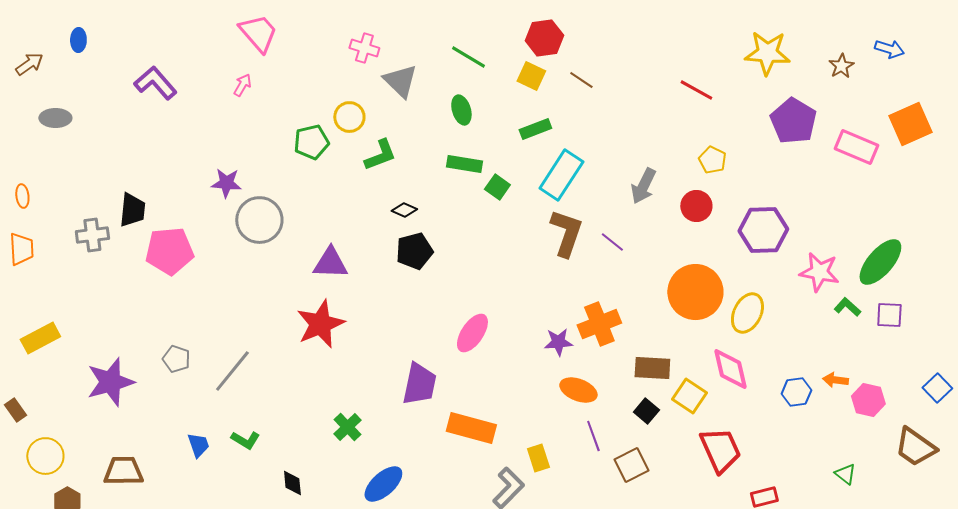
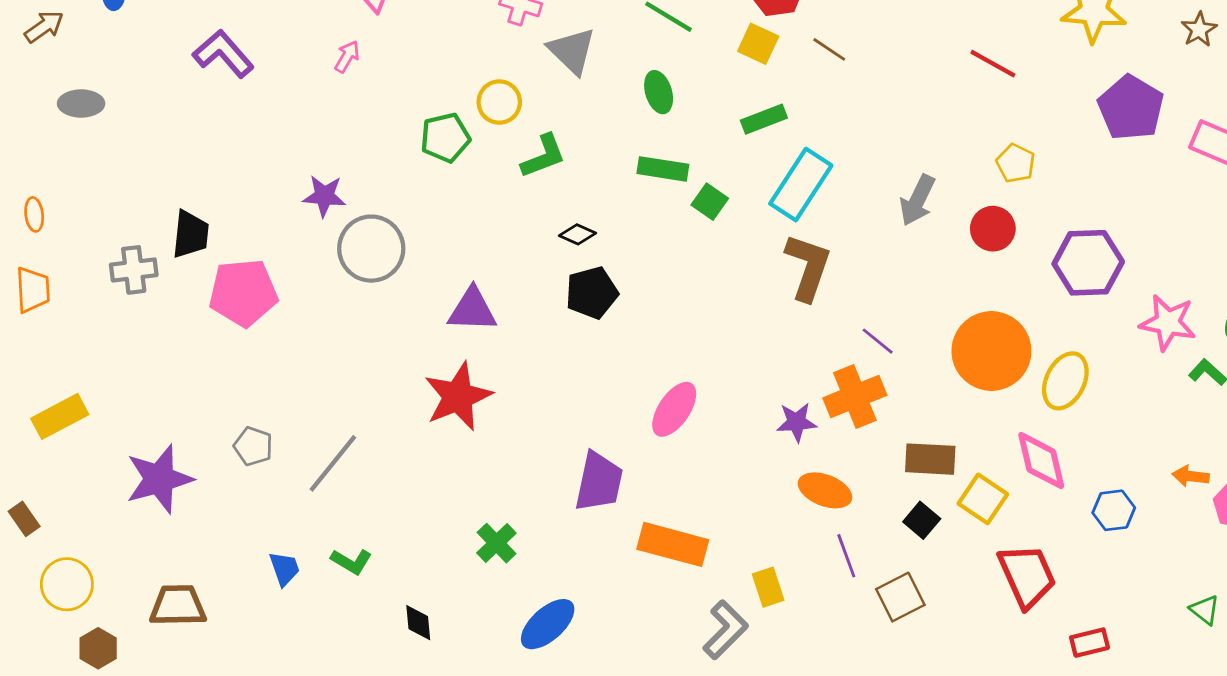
purple line: (612, 242) -> (878, 341), moved
blue hexagon: (796, 392) -> (1114, 510), moved

